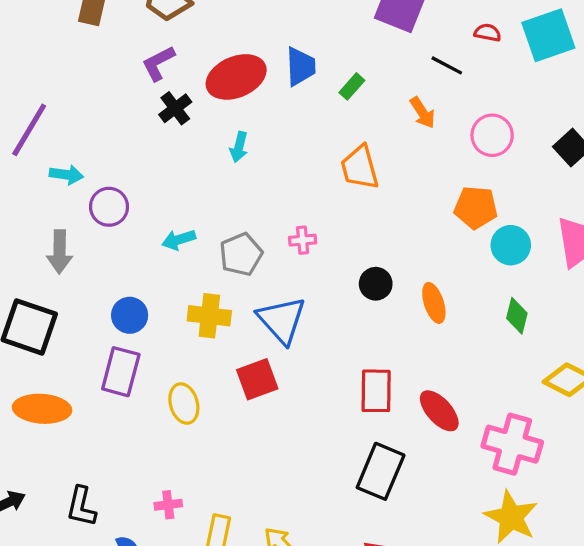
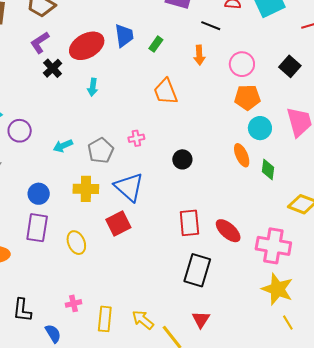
orange arrow: (423, 113) -> (199, 55), turned 36
orange pentagon: (476, 207) -> (247, 97), moved
orange ellipse: (434, 303) -> (242, 155), moved

